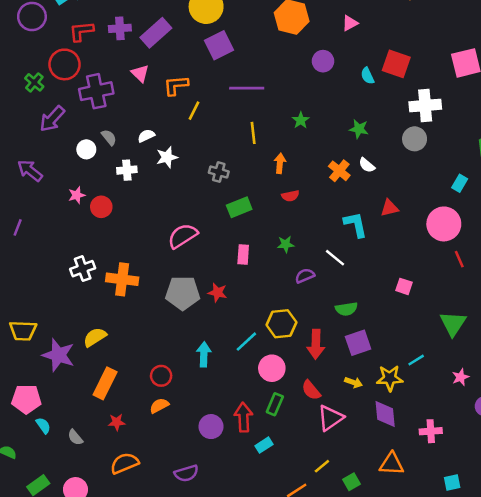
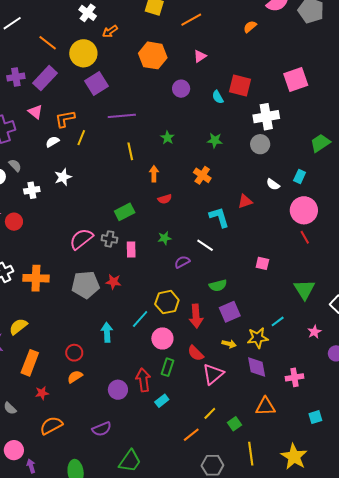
white semicircle: (146, 136) -> (52, 142), moved
white semicircle: (367, 165) -> (273, 184), moved
gray cross: (219, 172) -> (109, 239), moved
pink circle: (444, 224) -> (304, 210), moved

